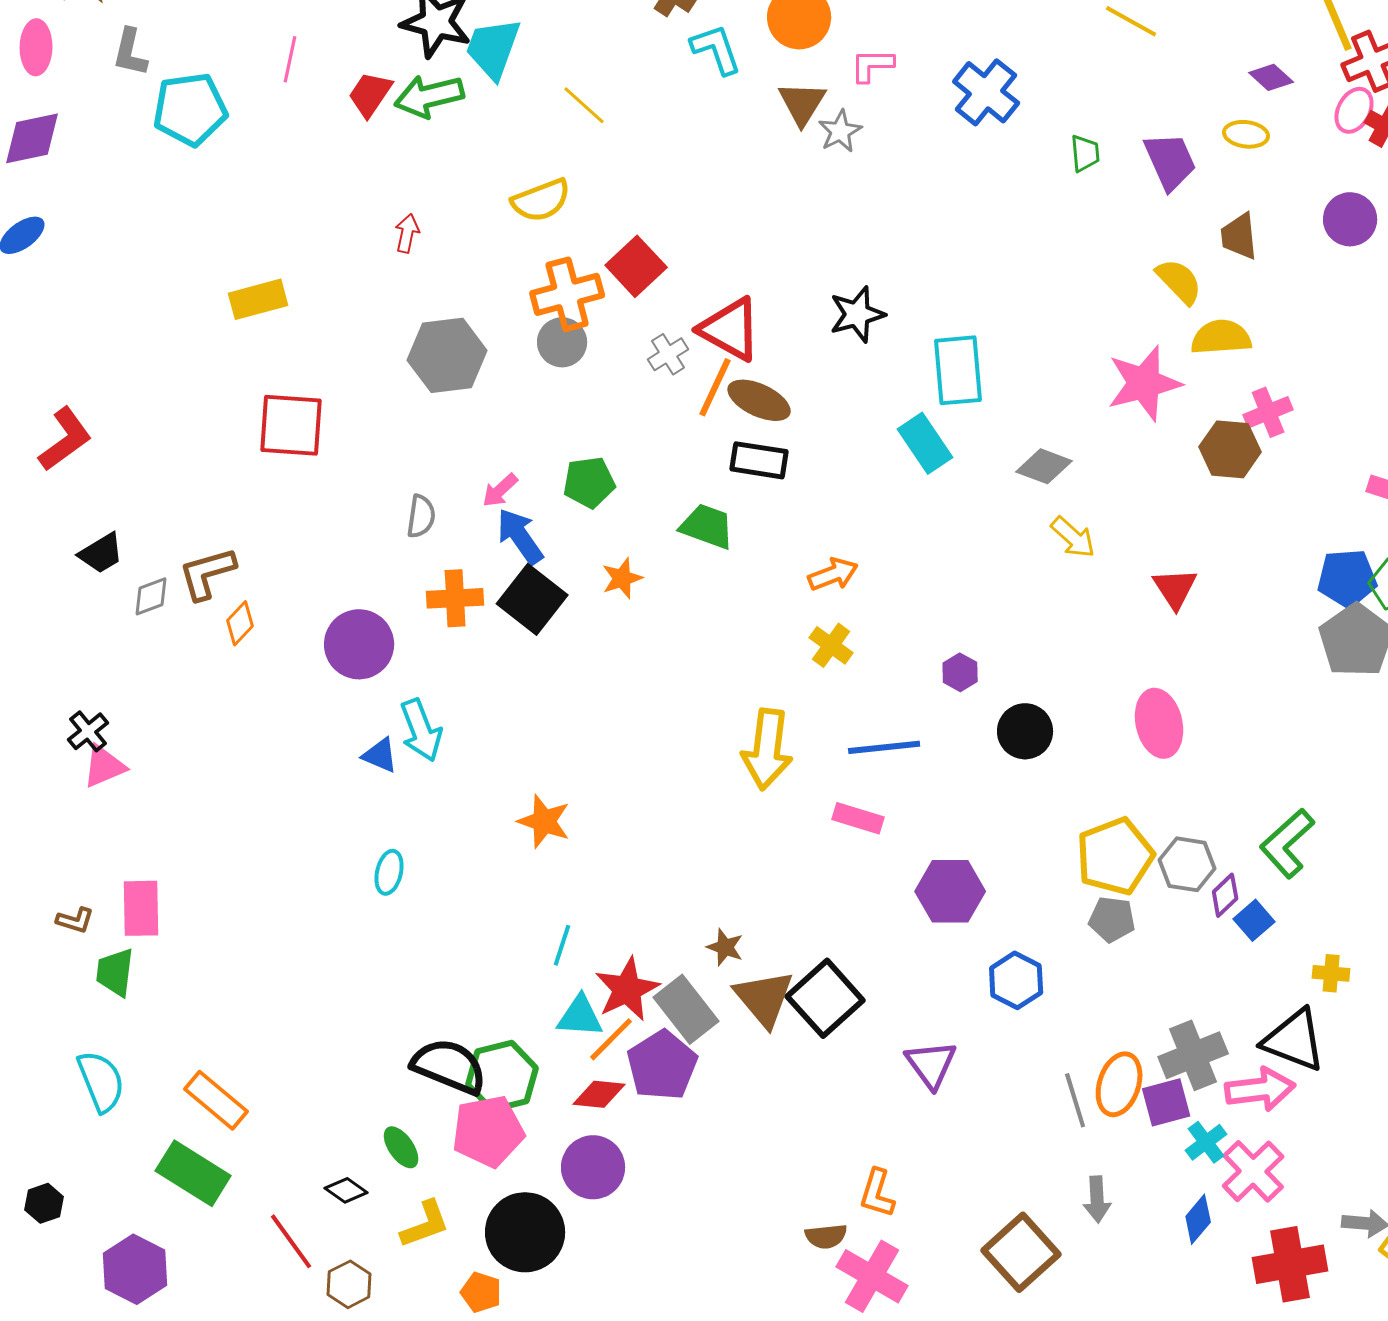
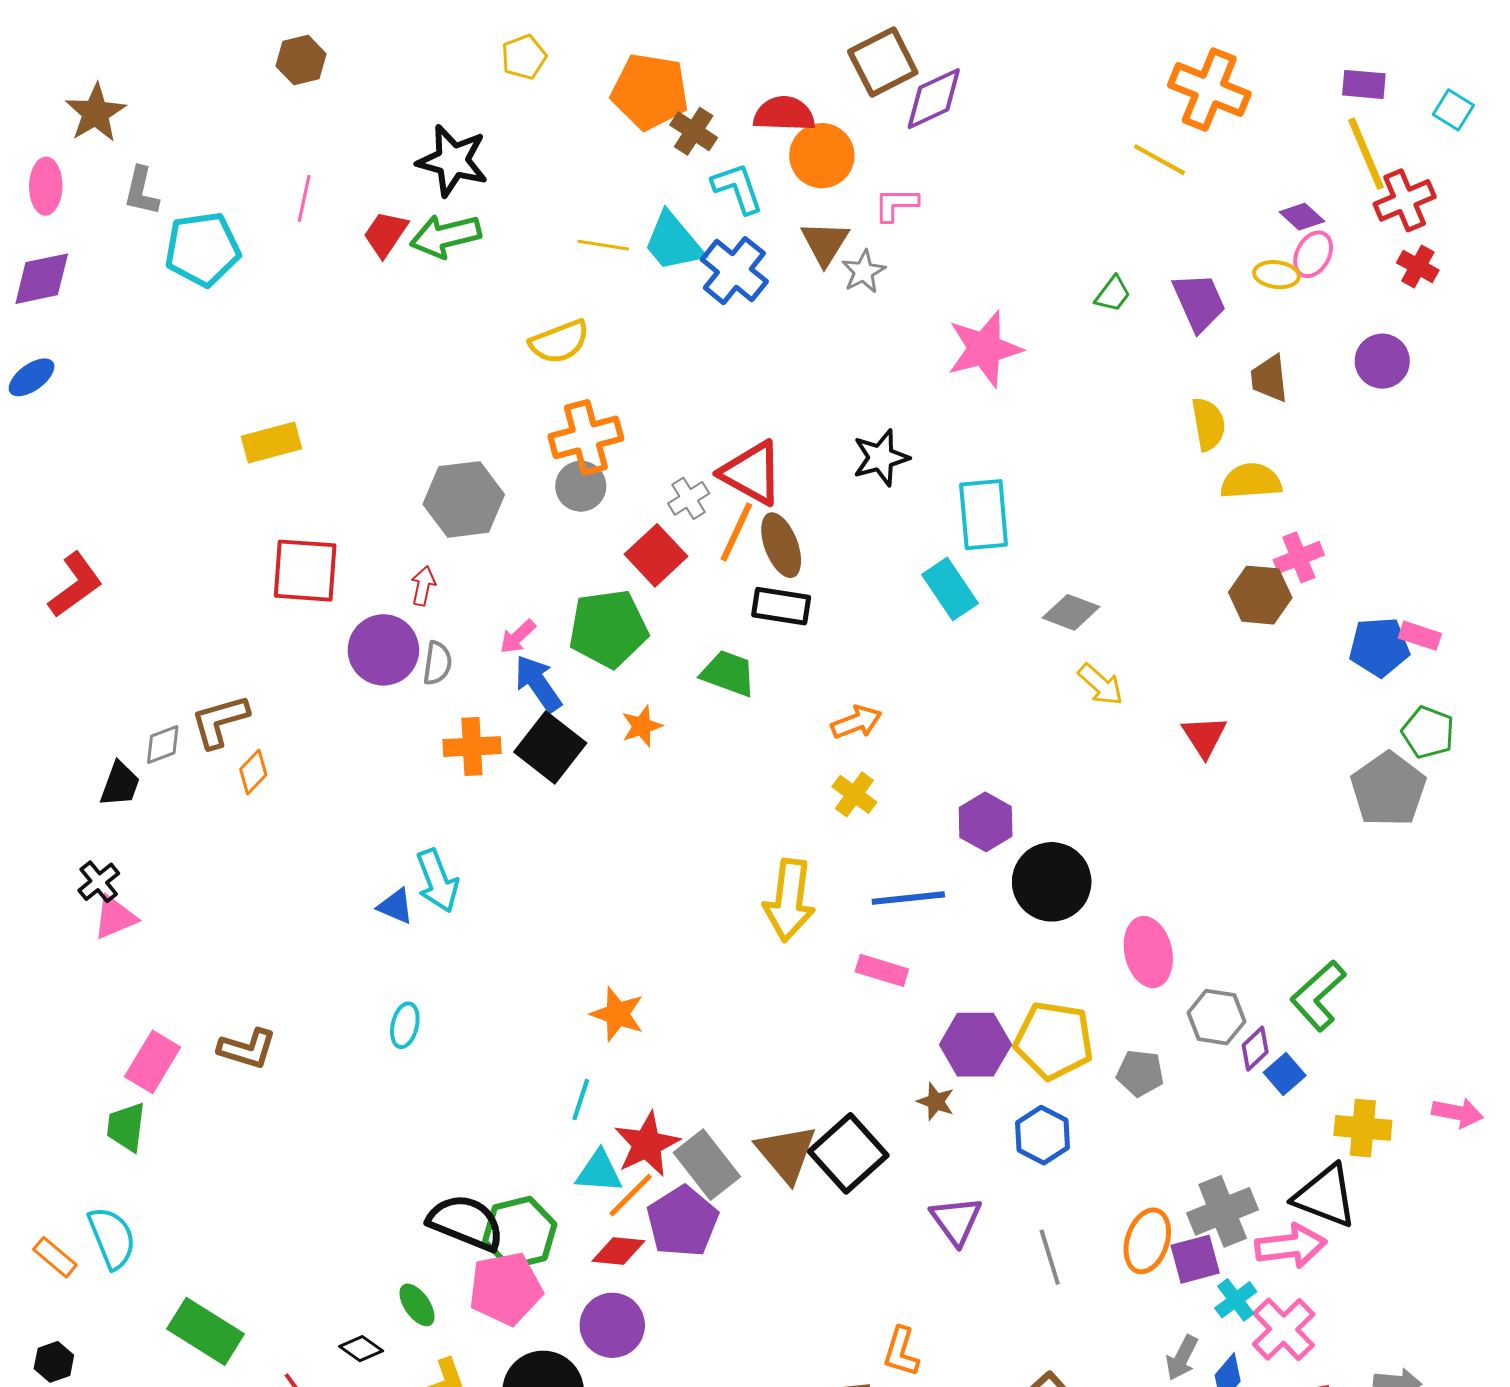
cyan trapezoid: (493, 48) -> (673, 242), moved, turned -60
blue cross: (986, 92) -> (734, 271), moved
yellow line: (584, 105) -> (603, 245), turned -33
pink ellipse: (1354, 110) -> (1313, 254), moved
green trapezoid: (1085, 153) -> (1113, 294), turned 42
red arrow: (407, 233) -> (423, 586), moved
red square: (636, 266) -> (656, 555), moved
yellow semicircle: (1179, 281) -> (1208, 424), turned 34
pink star: (1144, 383) -> (985, 349), moved
brown ellipse: (759, 400) -> (781, 545), turned 44
green pentagon: (589, 482) -> (608, 629), size x1.5
black trapezoid: (101, 553) -> (120, 784), moved, turned -39
blue pentagon: (1347, 578) -> (1379, 647), moved
purple circle: (359, 644) -> (383, 650), moved
purple hexagon: (960, 672) -> (986, 822), size x1.5
pink ellipse: (1159, 723) -> (1148, 952), moved
black circle: (1025, 731) -> (1052, 882), size x1.4
orange star: (544, 821) -> (617, 1014), moved
yellow pentagon: (1115, 856) -> (1054, 1040), moved, turned 30
pink rectangle: (141, 908) -> (153, 1062), turned 32
brown L-shape: (75, 920) -> (247, 1049), moved, size x1.5
brown star: (725, 947) -> (936, 1102), moved
yellow cross: (1331, 973) -> (1363, 1128), size x1.5
orange rectangle: (216, 1100) -> (55, 1257), moved, size x0.7
gray line: (1075, 1100) -> (1050, 1257), moved
gray arrow: (1097, 1199) -> (1182, 1358), moved, turned 30

